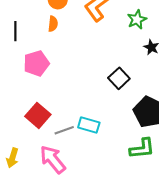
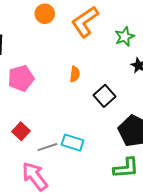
orange semicircle: (53, 24) -> (75, 74), moved
red square: (38, 115) -> (21, 131), size x0.7

